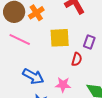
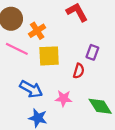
orange cross: (36, 13) -> (37, 31), moved
yellow square: (60, 38) -> (49, 56), moved

